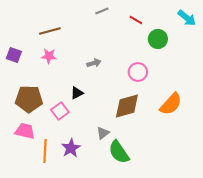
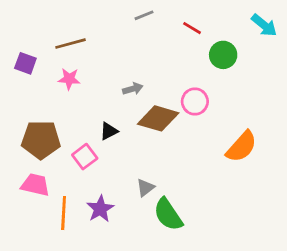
purple square: (14, 55) -> (25, 63), moved
brown diamond: (127, 106) -> (158, 118), moved, turned 32

